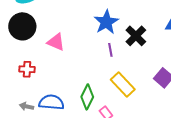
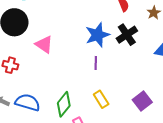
black cross: (136, 36) -> (127, 35), moved
yellow rectangle: (123, 84) -> (101, 99), size x0.7

